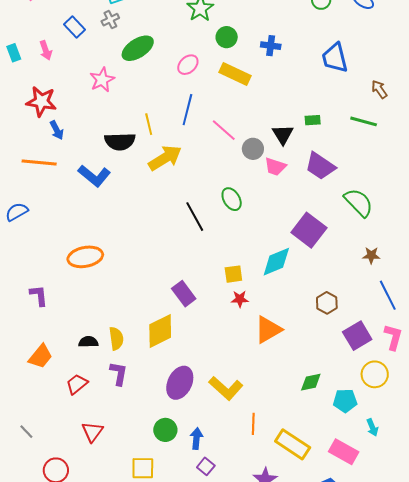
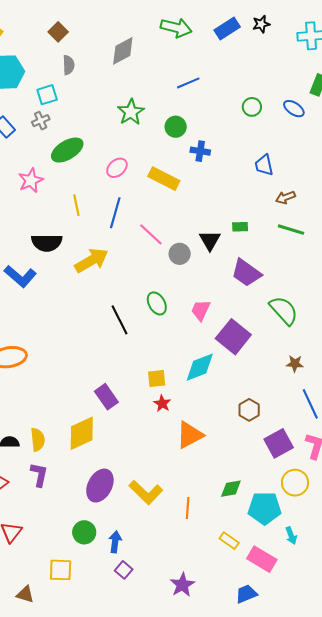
green circle: (227, 37) -> (176, 127), moved
blue trapezoid: (335, 58) -> (264, 165), size x0.7
brown arrow: (379, 89) -> (285, 197), moved, turned -78
yellow line: (149, 124) -> (76, 205), moved
pink trapezoid: (275, 167) -> (201, 310), moved, turned 95
red star: (240, 299) -> (162, 404), turned 30
cyan pentagon: (345, 401) -> (265, 508), size x1.4
orange line: (253, 424) -> (188, 508), moved
yellow rectangle: (293, 444) -> (229, 541), moved, size x0.6

